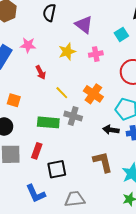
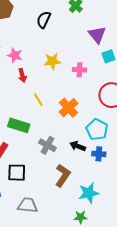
purple triangle: (84, 25) -> (97, 35), moved
pink star: (28, 45) -> (15, 55), moved
gray cross: (73, 116) -> (47, 145), moved
brown L-shape: (103, 162) -> (63, 175), turned 35

